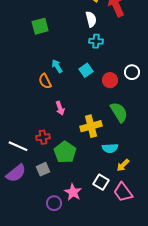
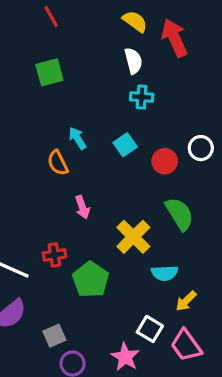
yellow cross: (91, 126) -> (133, 237), turned -30
gray square: (43, 169) -> (54, 336), moved
pink star: (73, 192) -> (125, 357), moved

